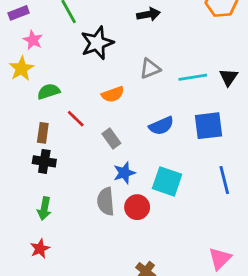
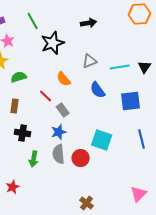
orange semicircle: (113, 94) -> (64, 79), turned 70
red line: (76, 119) -> (46, 96), moved
blue semicircle: (161, 126) -> (98, 90), moved, turned 78
black cross: (44, 161) -> (23, 133), moved
blue star: (124, 173) -> (59, 132), moved
green arrow: (44, 209) -> (34, 159), moved

